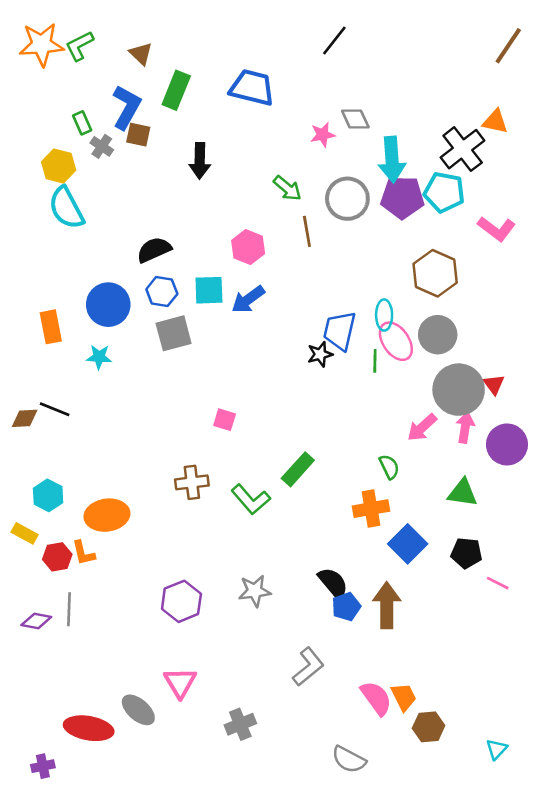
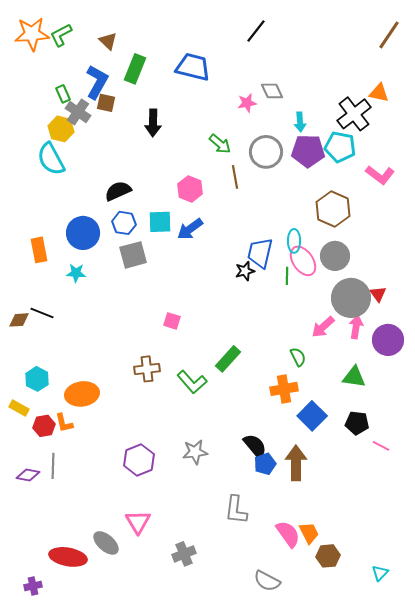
gray cross: (102, 146) -> (78, 112), size x1.4
cyan arrow: (392, 159) -> (300, 122), size x0.6
yellow hexagon: (59, 166) -> (61, 129), moved
gray L-shape: (308, 667) -> (236, 510), turned 136

